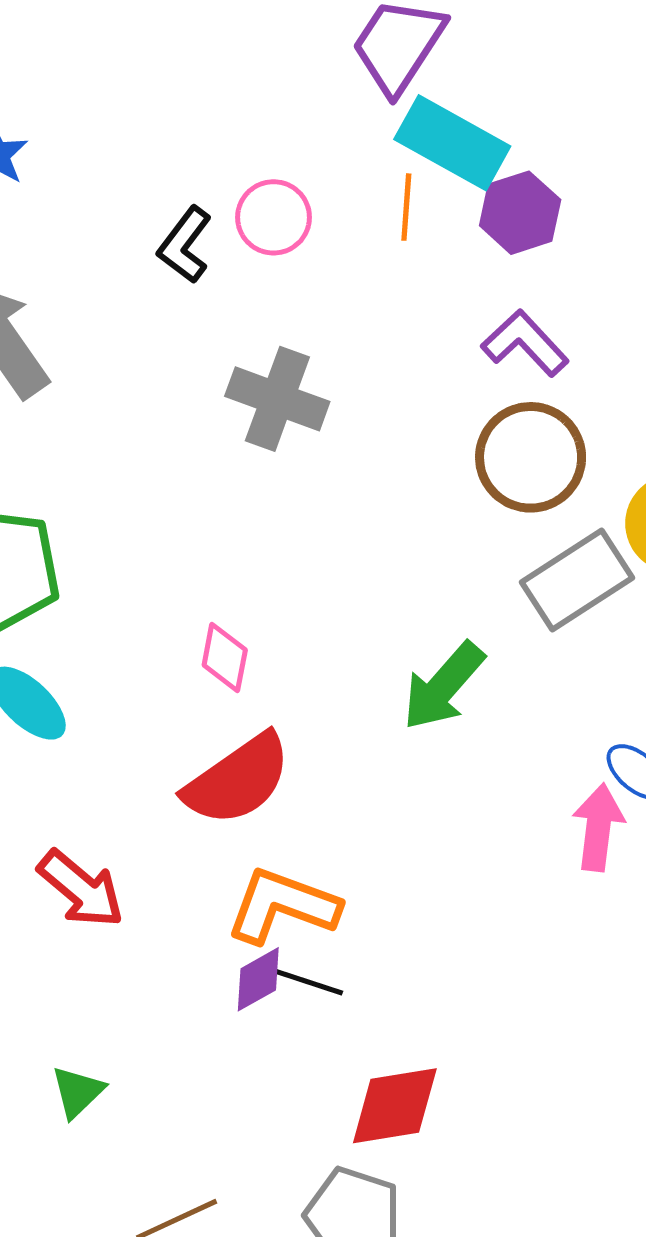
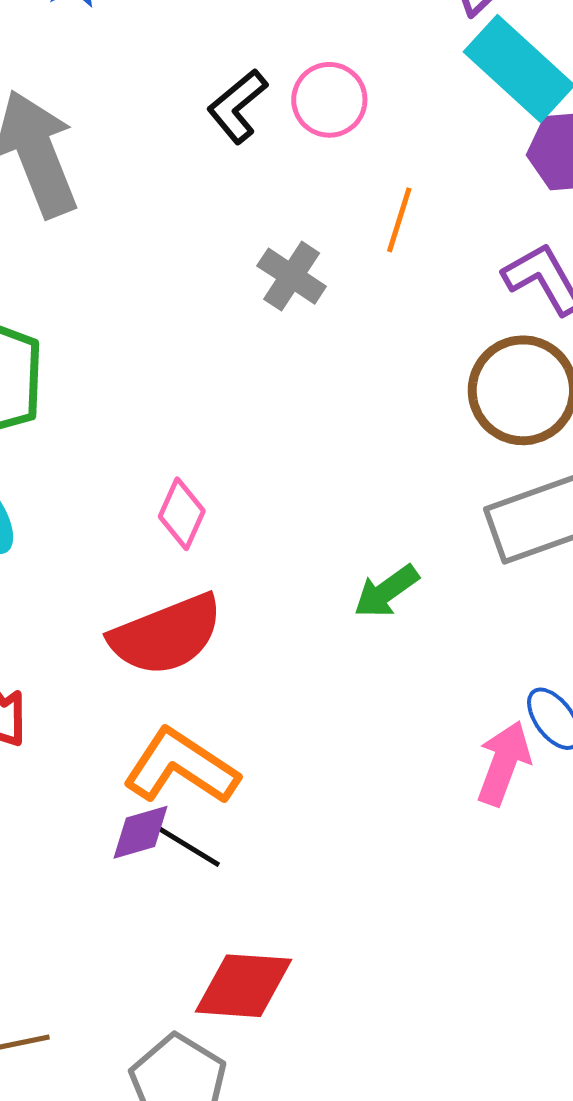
orange line: (406, 207) -> (399, 220), moved
gray cross: (277, 399) -> (292, 276), size x0.7
green arrow: (443, 686) -> (386, 591), size x0.7

